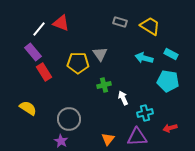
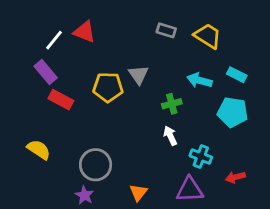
red rectangle: (44, 72) -> (61, 100), turned -30
green cross: (104, 85) -> (172, 104), moved
cyan cross: (145, 113) -> (201, 156), turned 35
orange triangle: (108, 139) -> (138, 192), moved

